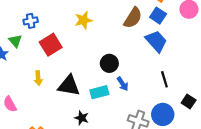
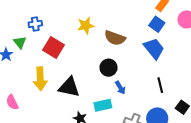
brown semicircle: (133, 18) -> (115, 38), moved, turned 75
red square: (51, 45) -> (53, 47), turned -30
yellow arrow: (38, 78) -> (40, 79), size x1.6
cyan rectangle: (99, 92) -> (103, 105), moved

